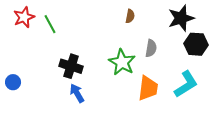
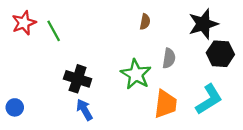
blue circle: (13, 82) -> (15, 107), moved

